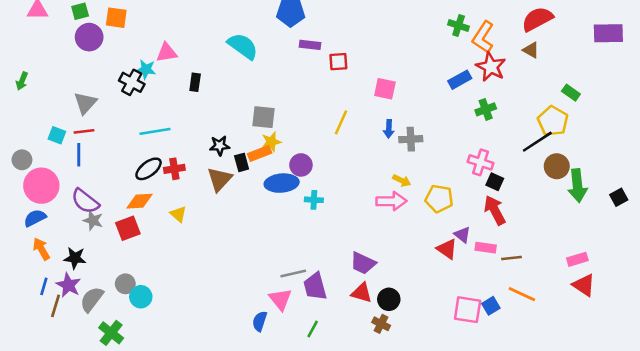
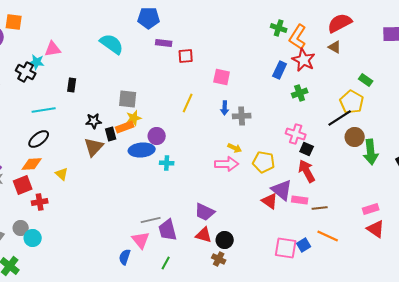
blue rectangle: (460, 80) -> (280, 70), turned -36
black rectangle: (195, 82) -> (72, 85), moved
red cross: (174, 169) -> (40, 202), moved
purple triangle: (462, 235) -> (282, 190), size x1.6

